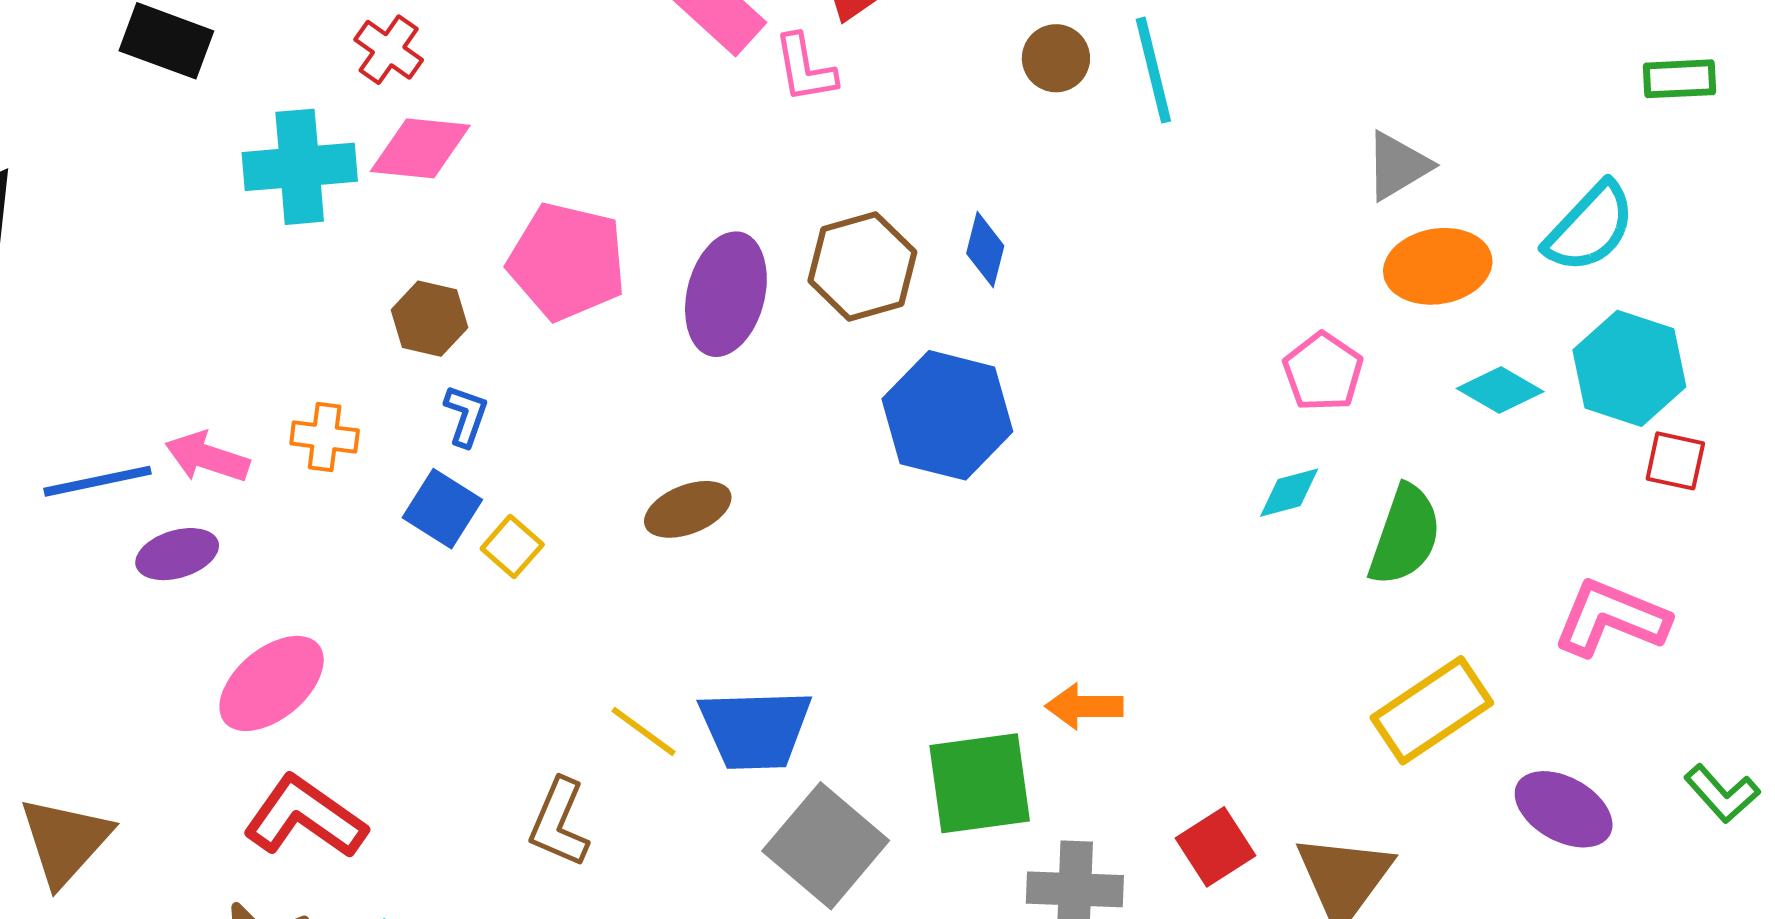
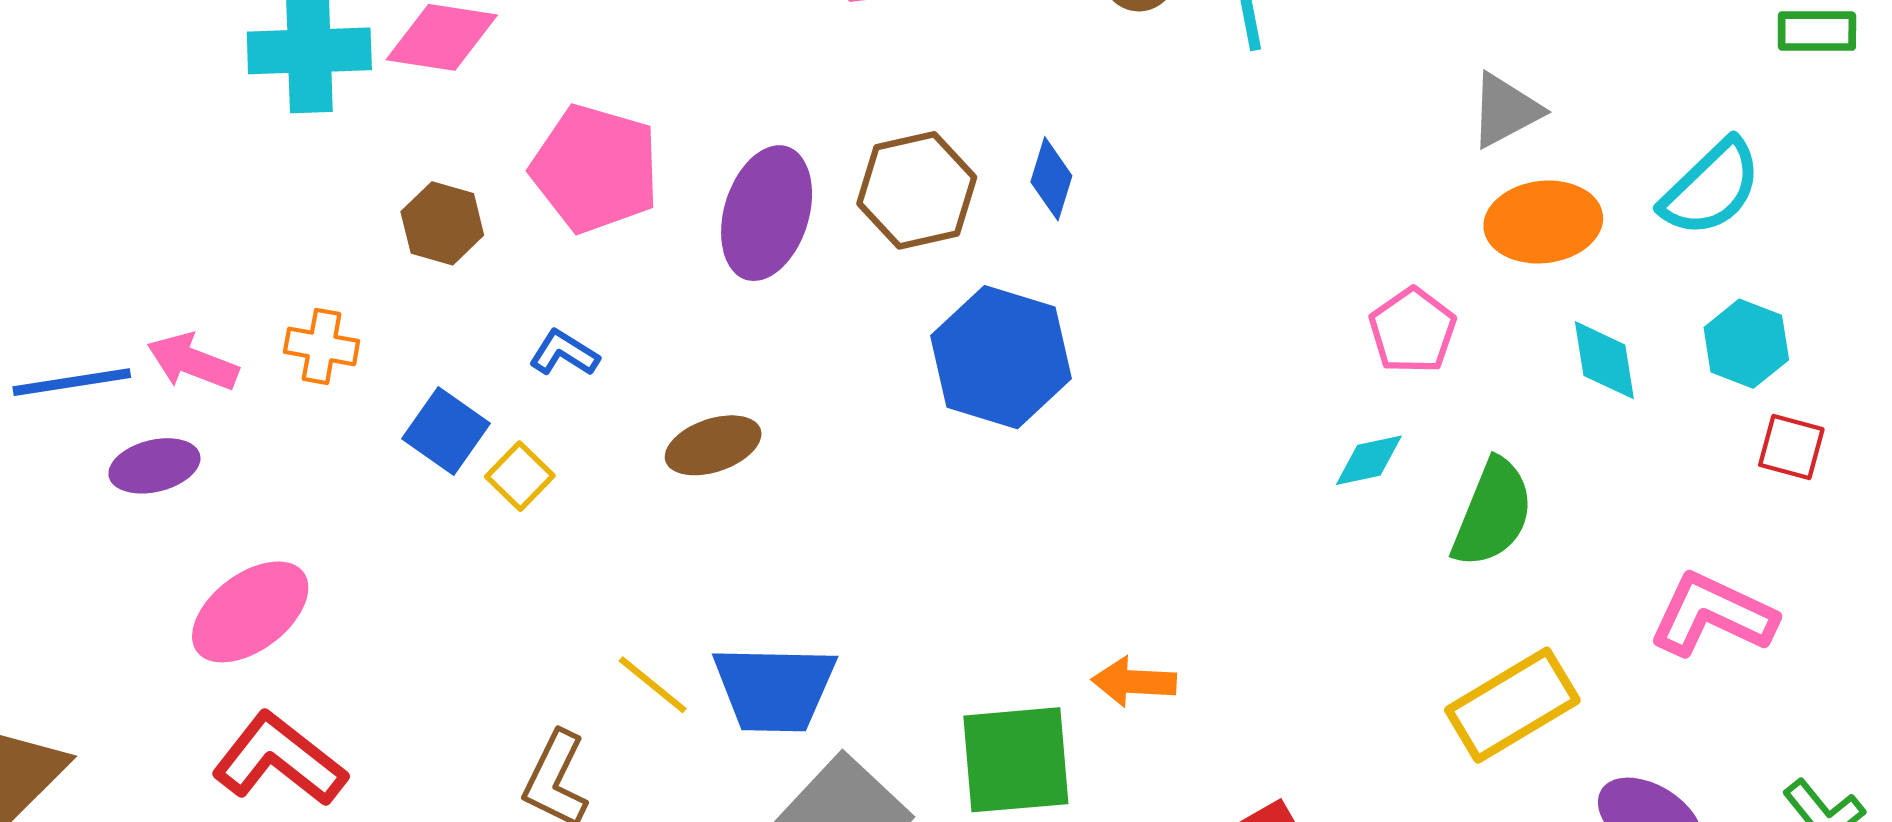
cyan hexagon: (1629, 368) -> (1746, 344), size x0.7
cyan diamond: (1500, 390) -> (1604, 360), turned 48
blue L-shape: (466, 416) -> (564, 353), moved, turned -80

